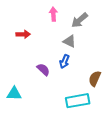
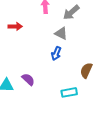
purple semicircle: (43, 69) -> (28, 79), moved
cyan rectangle: (78, 101) -> (69, 92), size x0.7

